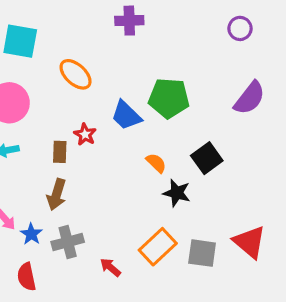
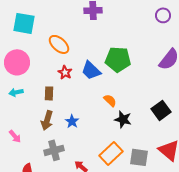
red star: (85, 134) -> (65, 72), moved
black square: (207, 158) -> (161, 110), moved
blue star: (31, 234) -> (72, 121), moved

